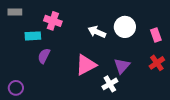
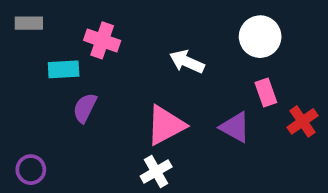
white circle: (125, 27) -> (260, 37), moved
pink rectangle: (156, 35) -> (266, 92), moved
purple triangle: (122, 66) -> (235, 127), turned -42
white cross: (110, 84) -> (156, 171), moved

